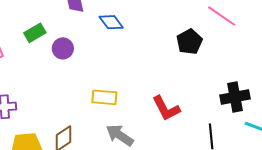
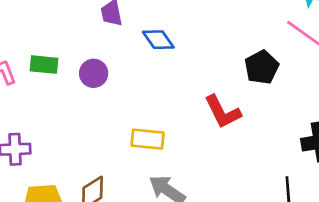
green rectangle: (35, 33) -> (44, 65), moved, turned 35
red L-shape: (166, 108) -> (223, 112), moved

